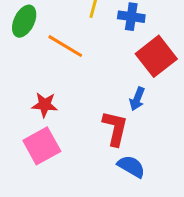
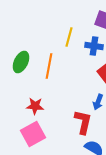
green ellipse: (24, 21) -> (21, 62), moved
orange line: (65, 46) -> (49, 66), turned 70

